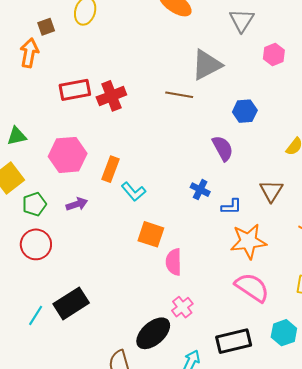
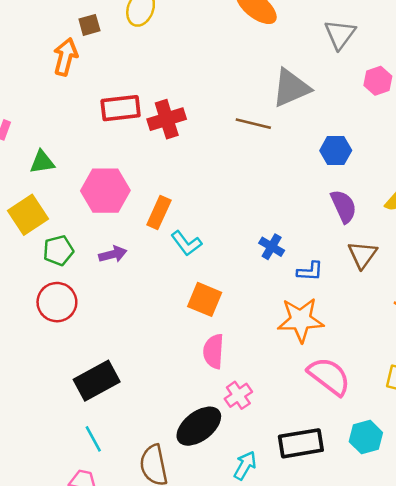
purple semicircle: (223, 148) -> (344, 206), moved
orange star: (248, 241) -> (301, 320), moved
pink semicircle: (174, 262) -> (214, 351), moved
cyan line: (36, 315) -> (93, 439), moved, turned -65

